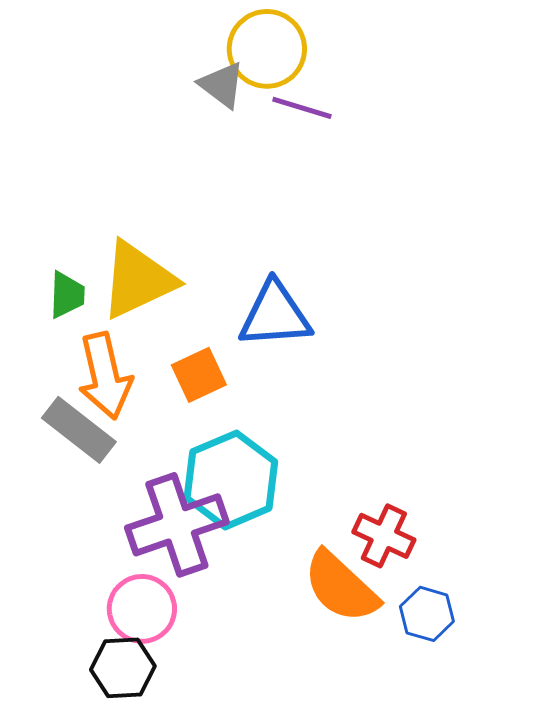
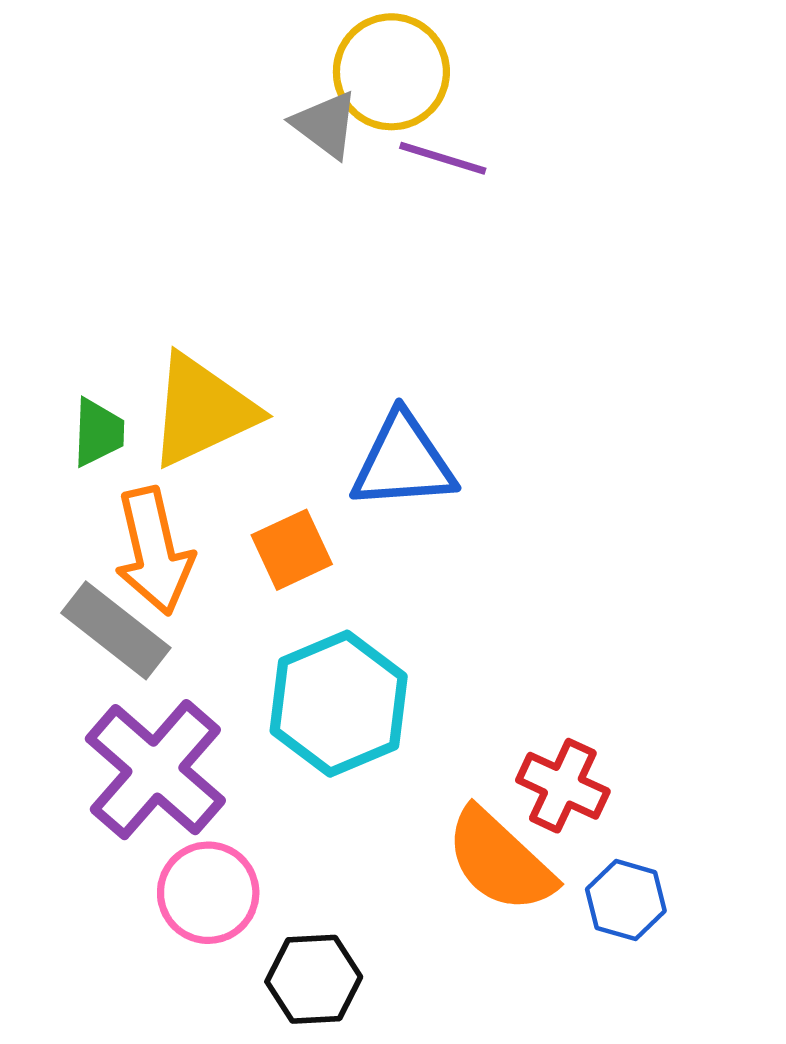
purple cross: (177, 525) -> (155, 770), moved, turned -30
black hexagon: (123, 668) -> (314, 979), moved

